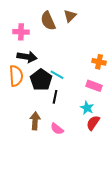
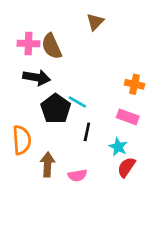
brown semicircle: (48, 21) -> (52, 46), moved
orange semicircle: (16, 76) -> (22, 140), moved
black line: (55, 97) -> (87, 132), moved
pink semicircle: (57, 129) -> (77, 175), turned -48

